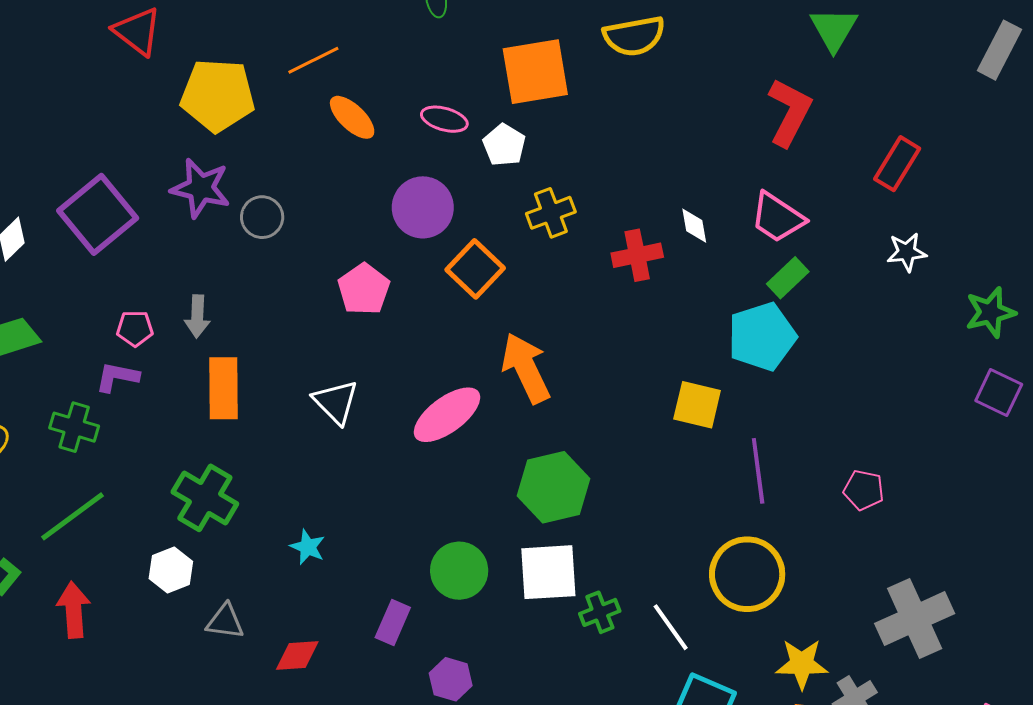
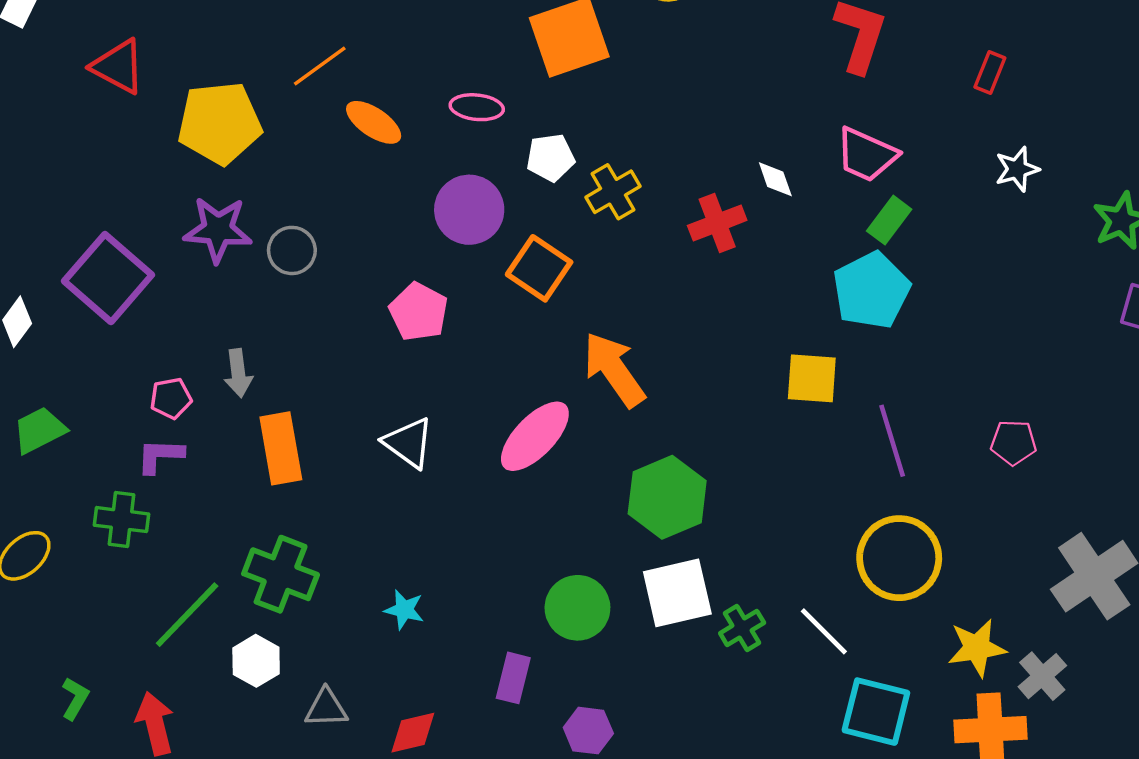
white pentagon: (504, 145) -> (551, 158), moved, turned -30
red rectangle: (897, 164) -> (990, 72), size x0.7
green line: (73, 516) -> (187, 615), moved

